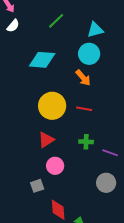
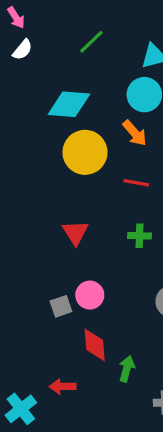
yellow circle: (52, 106) -> (85, 152), moved
red triangle: (46, 140) -> (75, 233), turned -30
pink circle: (55, 166) -> (90, 295), moved

